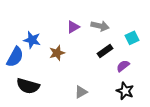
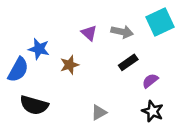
purple triangle: (73, 27) -> (89, 33), turned -48
cyan square: (132, 38) -> (160, 22), moved, size x1.6

